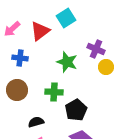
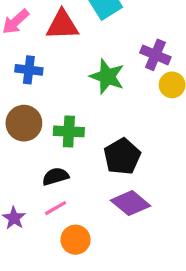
red triangle: (40, 31) -> (62, 25), turned 35
green cross: (54, 92) -> (69, 131), moved

